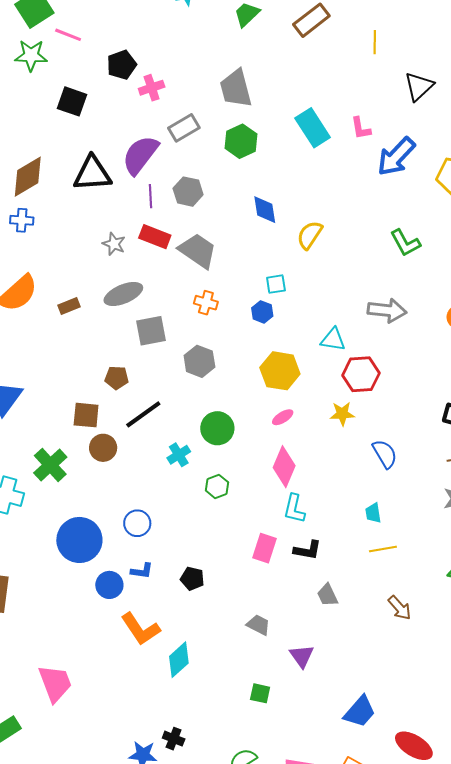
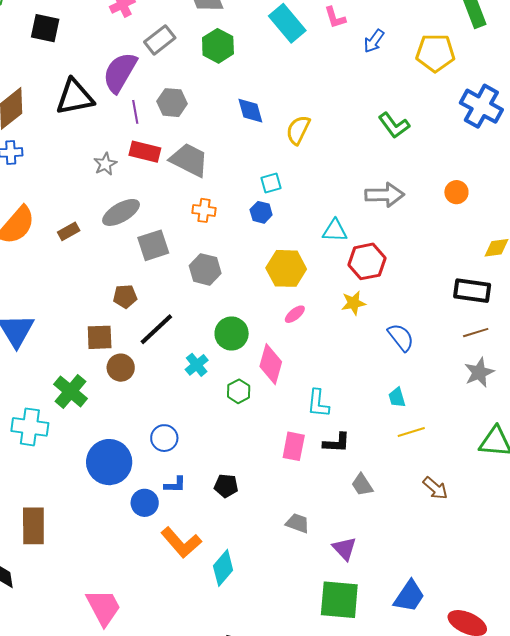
blue arrow: (396, 157) -> (374, 41), size x0.6
gray star: (114, 244) -> (105, 164), turned 30
pink diamond: (284, 467) -> (271, 364), moved
green square: (260, 693) -> (339, 600), moved, size x2.0

